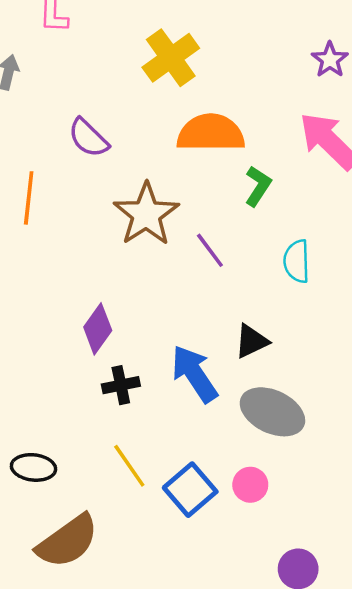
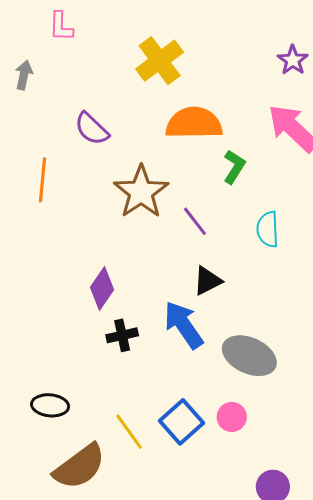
black triangle: (251, 341) -> (207, 281), moved
yellow line: (129, 466) -> (129, 432), moved

